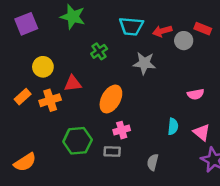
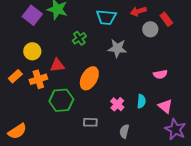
purple square: (26, 24) -> (32, 15), moved, turned -30
red rectangle: (203, 29) -> (166, 19), turned 32
red arrow: (162, 31) -> (138, 11), moved
pink cross: (122, 130) -> (117, 104), moved, turned -32
green hexagon: (78, 141) -> (61, 100), moved

